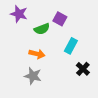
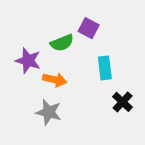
purple star: (19, 14) -> (28, 61), moved
cyan rectangle: (71, 46) -> (105, 68), turned -35

